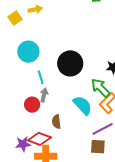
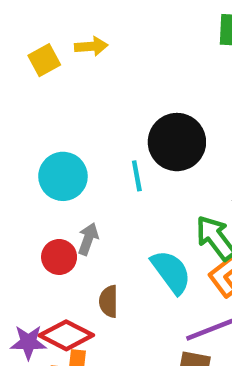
cyan circle: (28, 52) -> (63, 176), moved
black circle: (70, 63) -> (177, 142), moved
cyan line: (41, 77) -> (137, 176), moved

